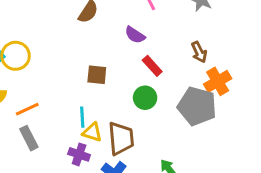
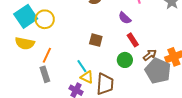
brown arrow: (199, 52) -> (150, 55), moved, turned -112
orange line: (27, 109) -> (47, 55), turned -49
cyan line: (82, 117) -> (82, 66), turned -40

